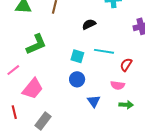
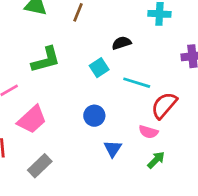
cyan square: (77, 56) -> (99, 68), moved, turned 32
red semicircle: (126, 65) -> (164, 105), size x1.5
green arrow: (126, 105) -> (156, 160), turned -56

